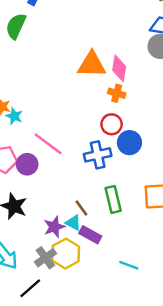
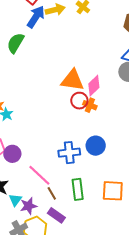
pink diamond: (119, 68) -> (94, 86), turned 30
red circle: (112, 124) -> (79, 101), moved
pink line: (48, 144) -> (39, 175), moved
cyan triangle: (73, 223) -> (15, 200), moved, turned 32

